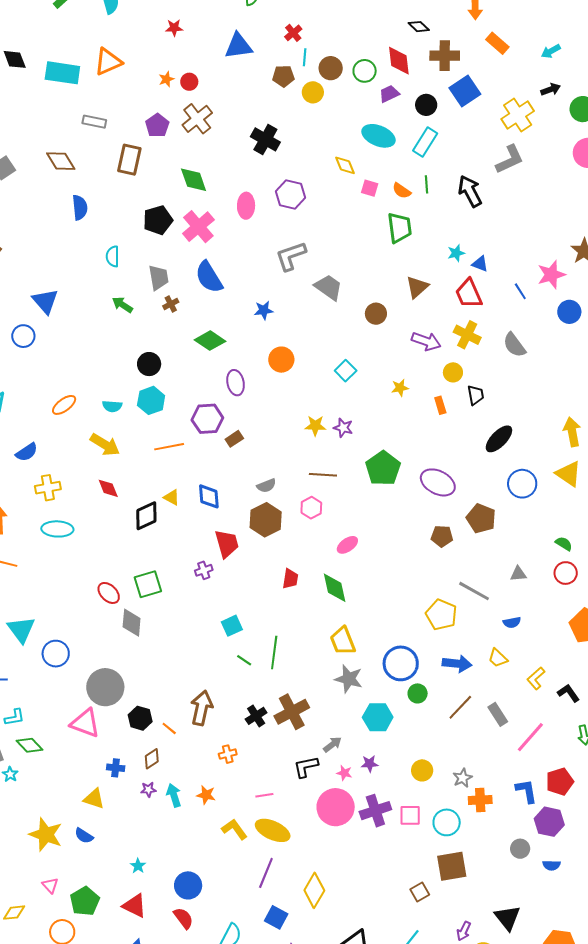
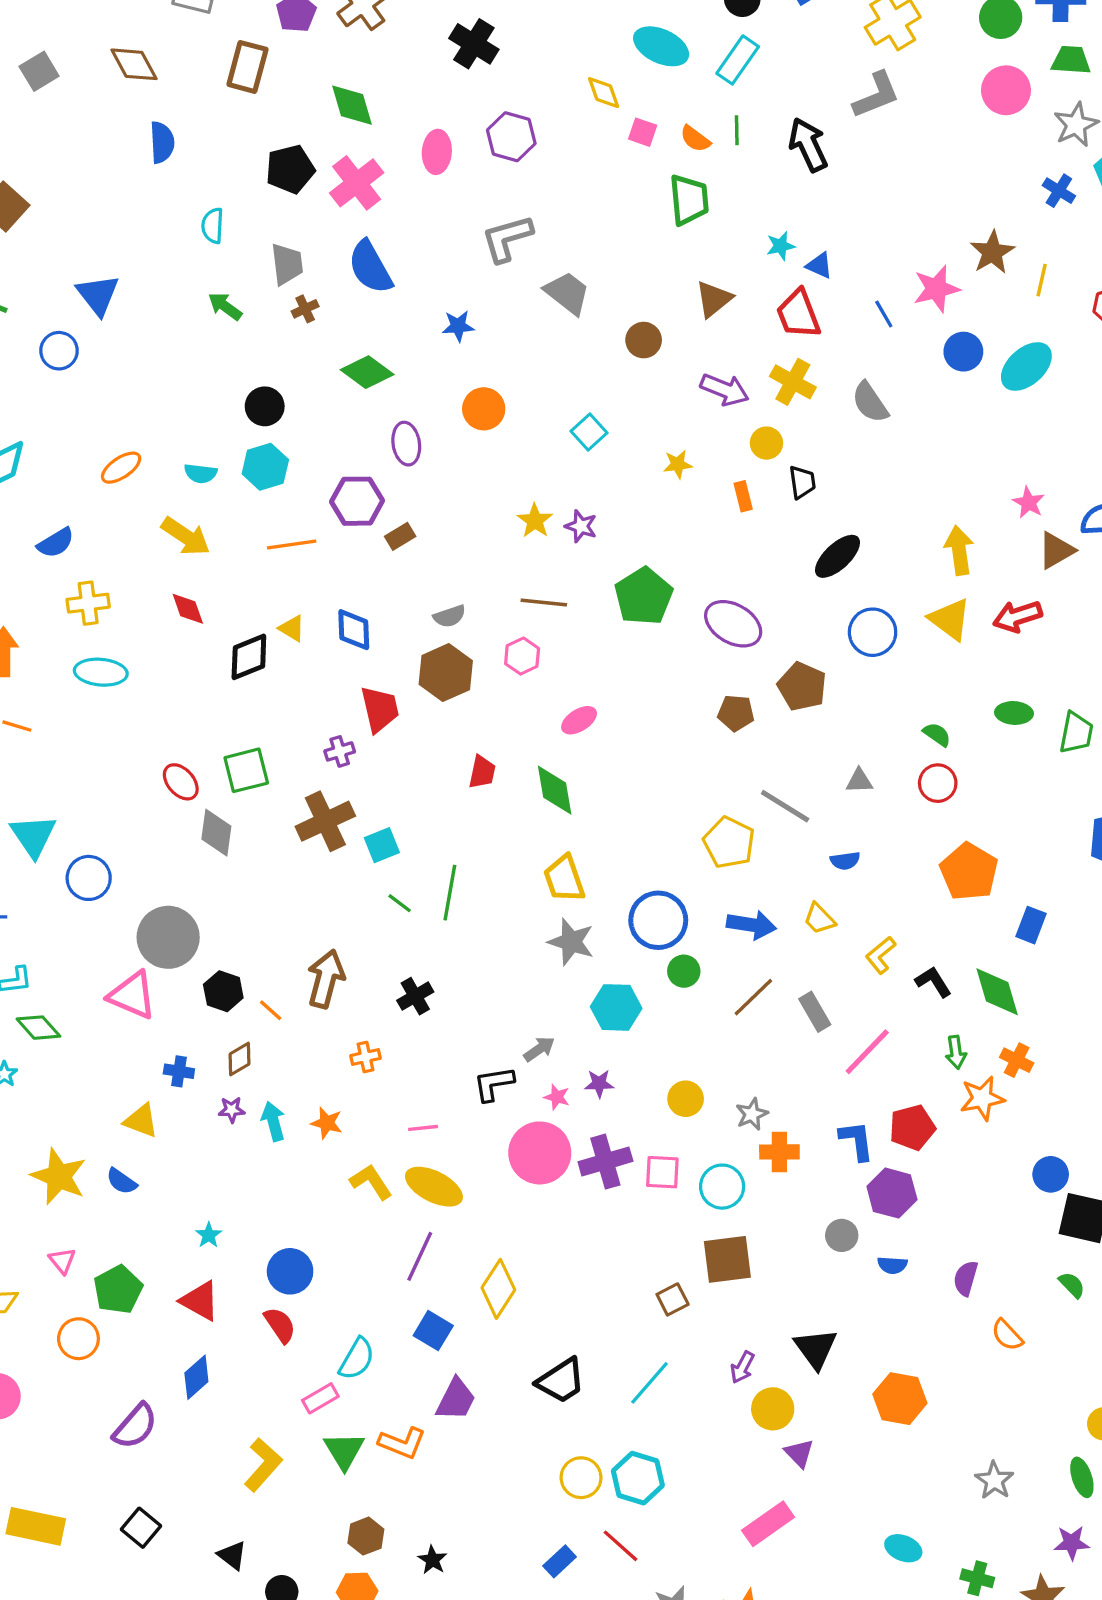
yellow star: (315, 426) -> (535, 521), turned 30
brown cross: (292, 712) -> (325, 821), moved

